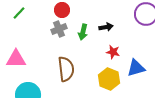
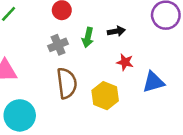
gray cross: (59, 29) -> (58, 45), moved
yellow hexagon: (109, 79) -> (105, 96), moved

